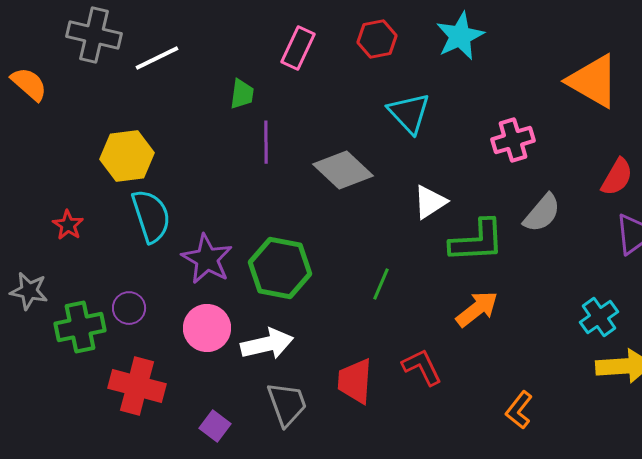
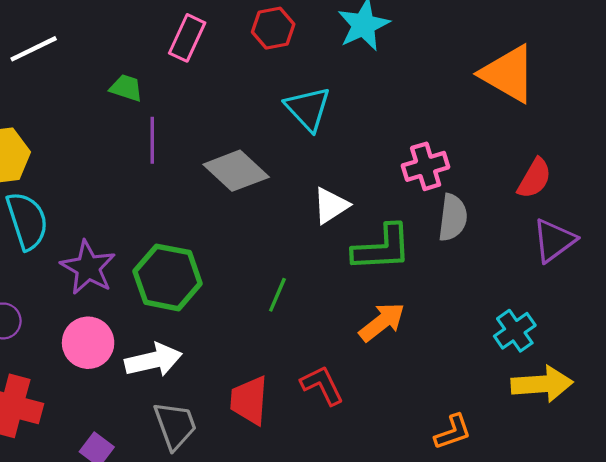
green trapezoid: (242, 94) -> (126, 88), turned -80
pink cross: (513, 140) -> (426, 166), moved
gray semicircle: (542, 213) -> (453, 218), turned -33
orange L-shape: (519, 410) -> (453, 432), moved, turned -147

